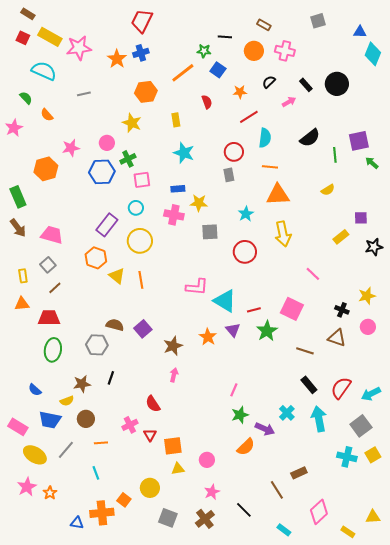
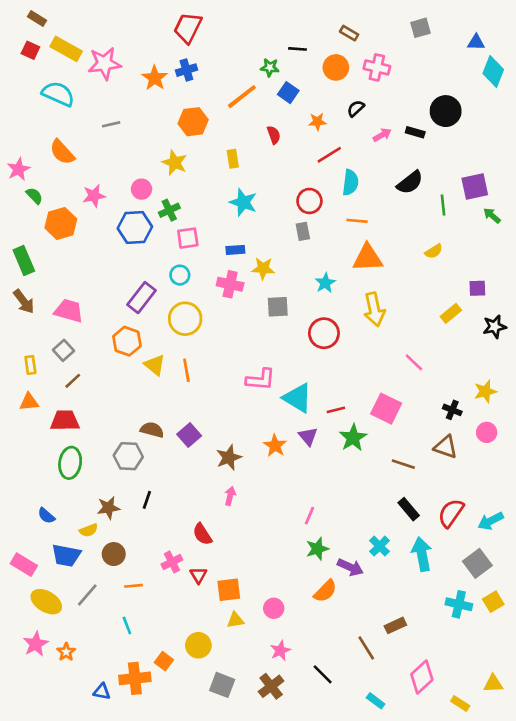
black rectangle: (306, 85) -> (415, 132), moved, turned -32
green semicircle: (26, 98) -> (34, 196), moved
orange semicircle: (47, 115) -> (62, 152), size x1.5

